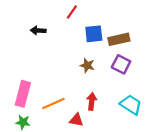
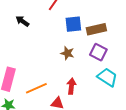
black arrow: (38, 31) -> (22, 21), turned 32
cyan trapezoid: (131, 105) -> (107, 77), moved

